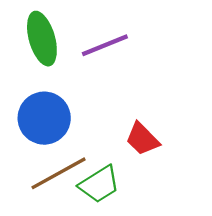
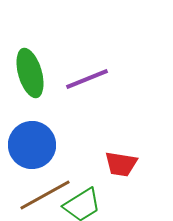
red trapezoid: (142, 139) -> (121, 164), turned -36

